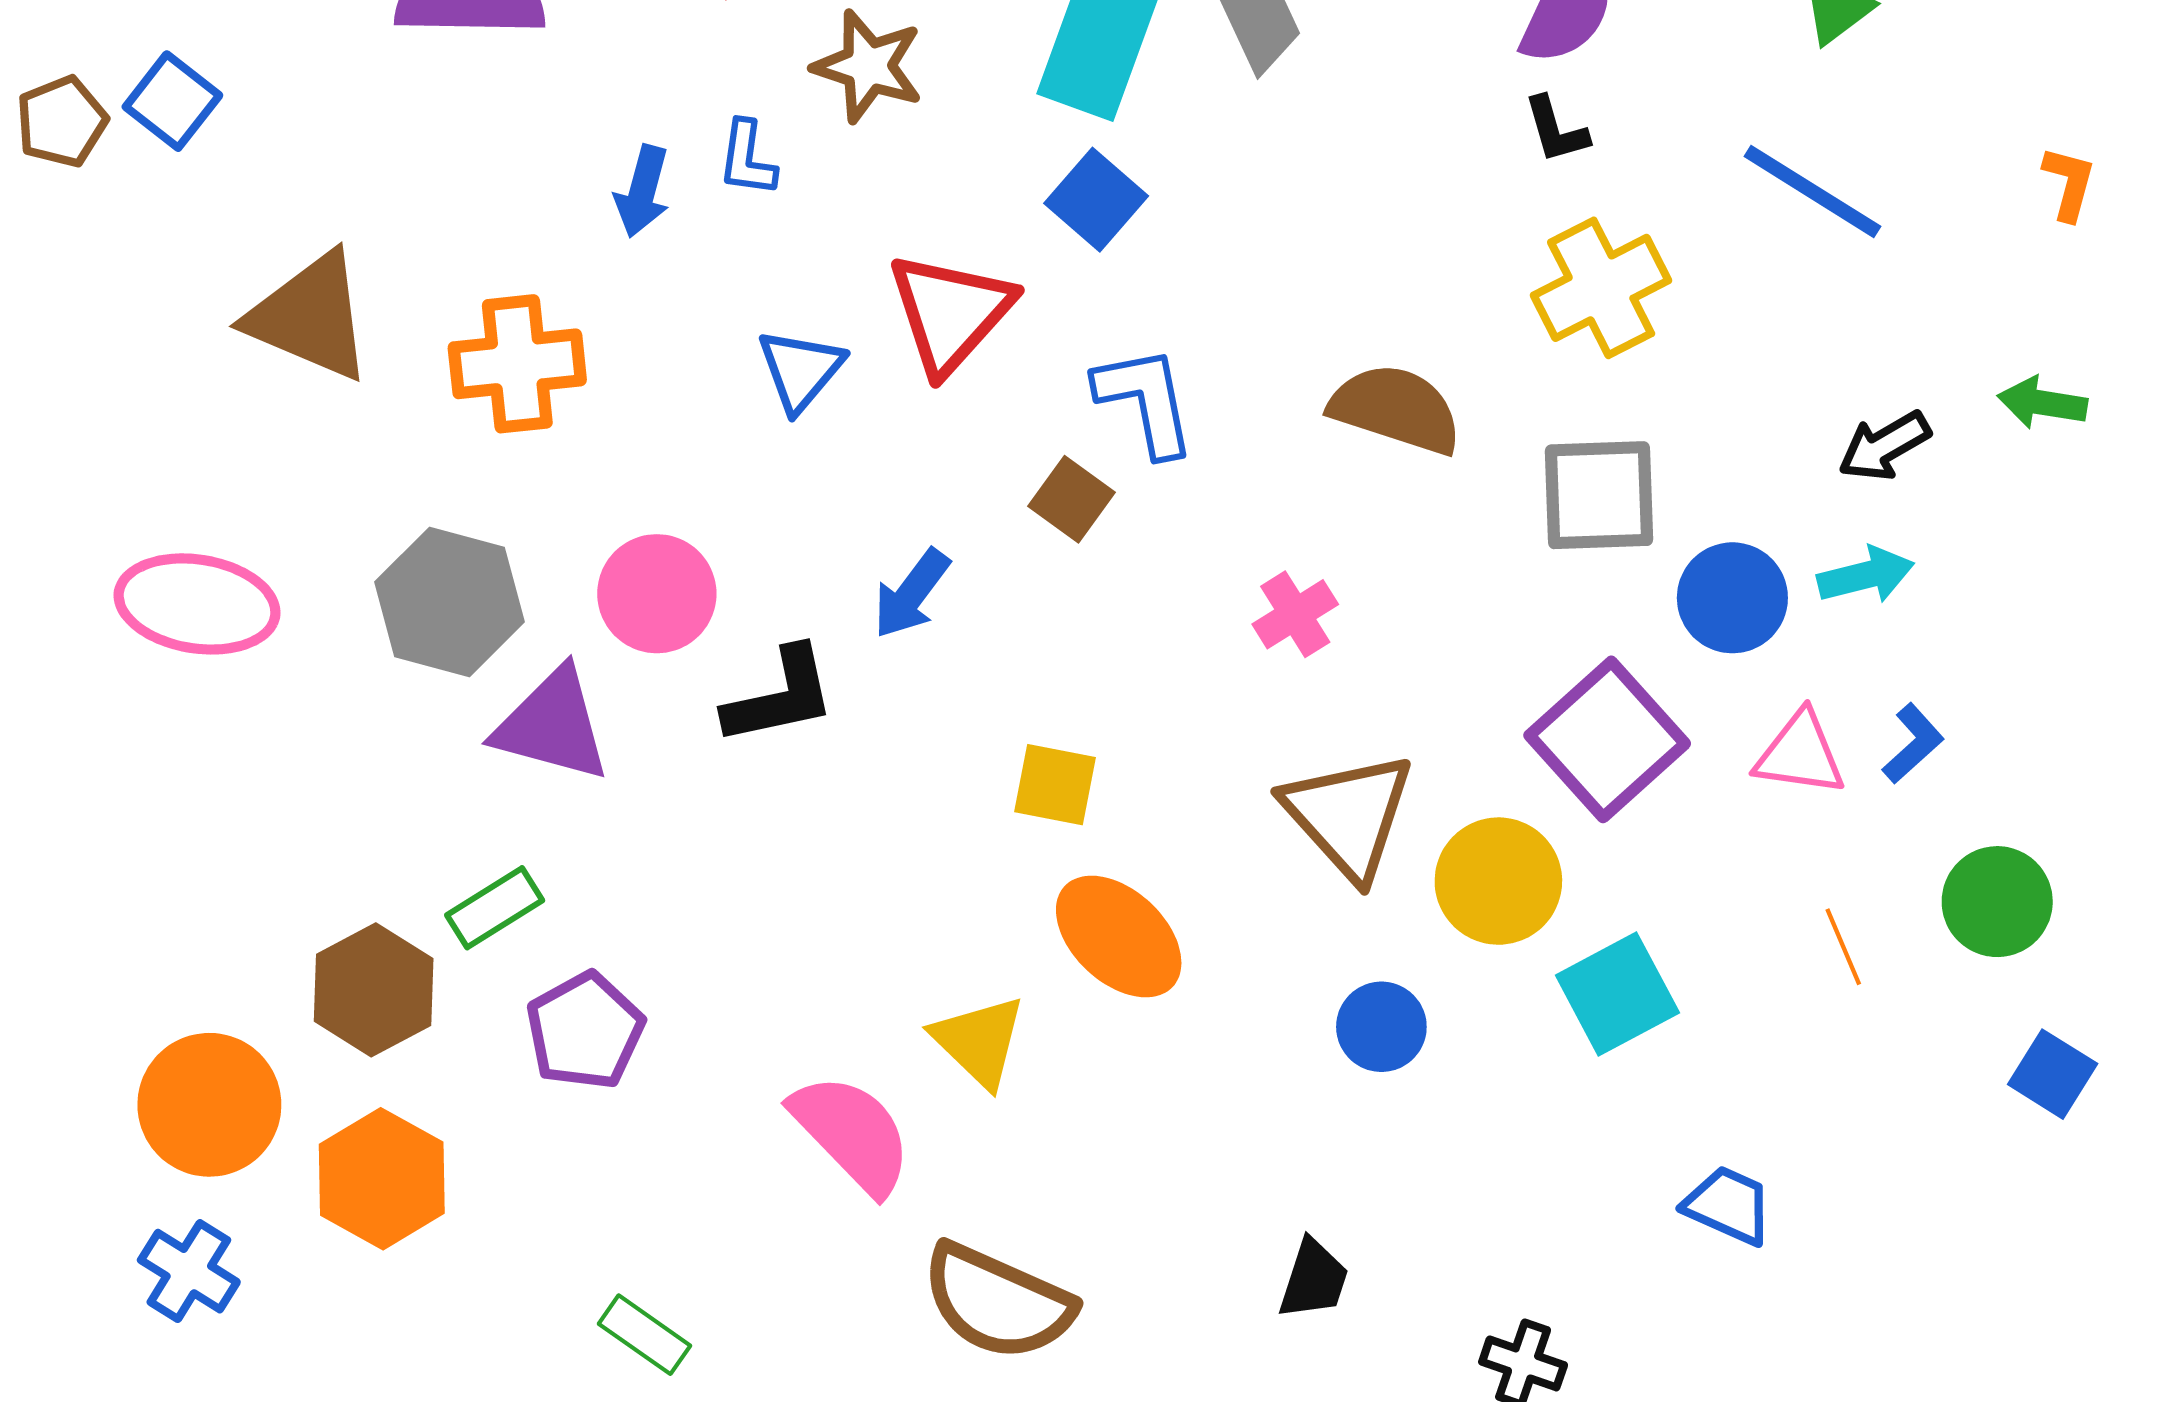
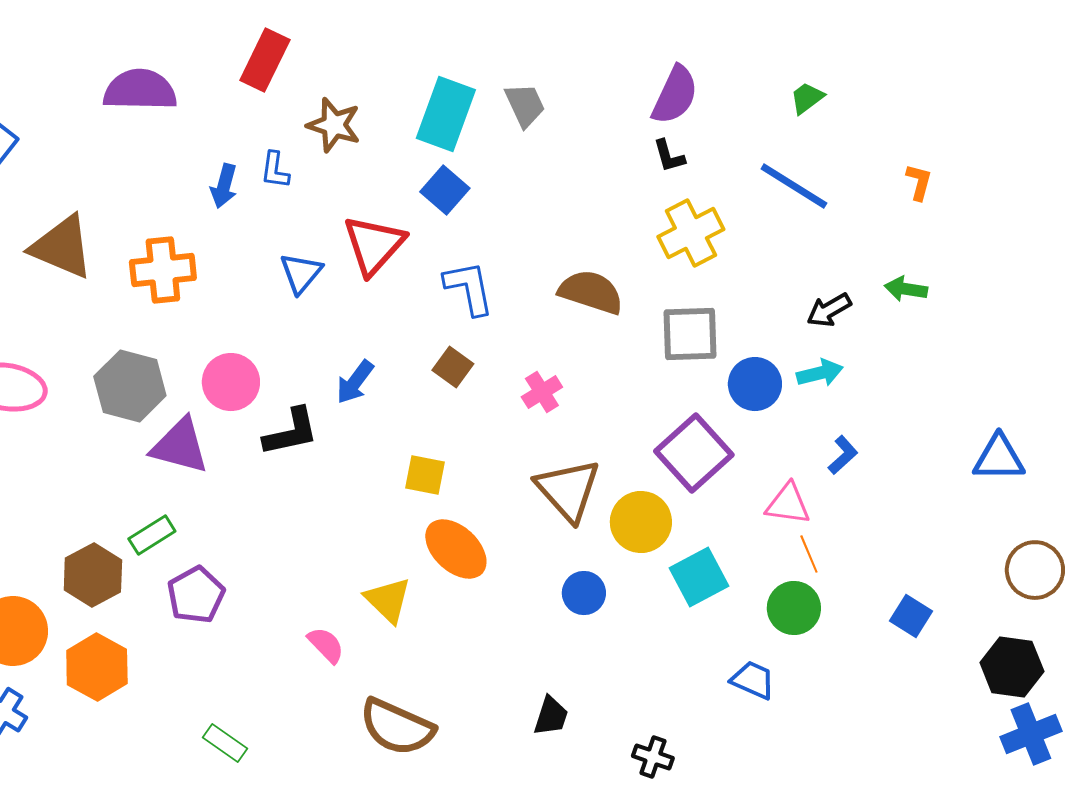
brown square: (1071, 499) -> (453, 367), moved
pink triangle: (1800, 754) -> (788, 504), moved
green circle: (1997, 902) -> (794, 608), moved
pink semicircle: (852, 1134) -> (326, 645), size x0.6

